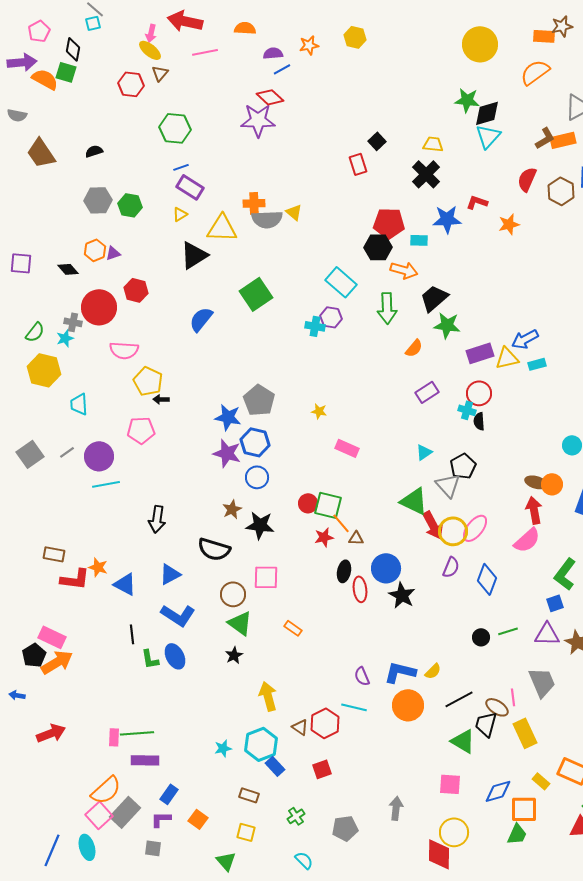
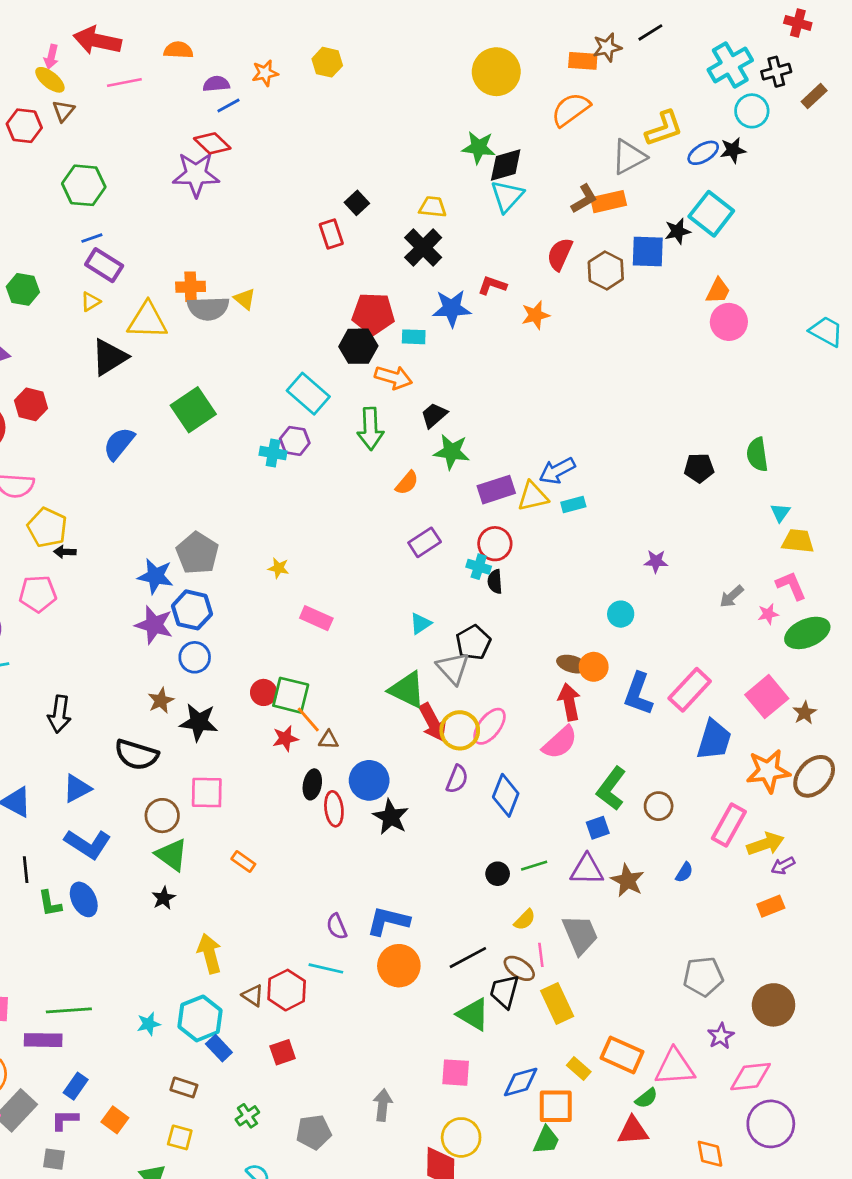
black trapezoid: (434, 298) -> (434, 415), size x0.7
yellow semicircle: (433, 671) -> (525, 920), moved
green line: (137, 733) -> (69, 1010), moved

